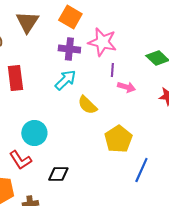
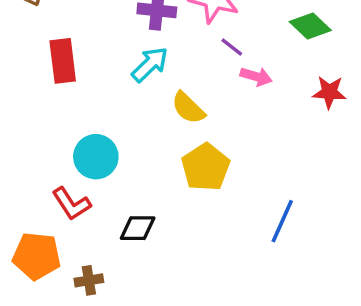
purple line: (112, 70) -> (232, 47), turned -56
yellow pentagon: (118, 139) -> (206, 167), moved

